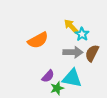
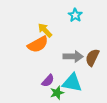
yellow arrow: (71, 26) -> (45, 30), moved
cyan star: (82, 34) -> (75, 15), moved

